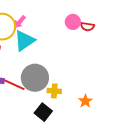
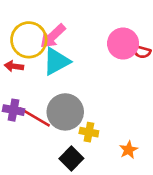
pink arrow: (20, 22) -> (53, 36), size x1.5
pink circle: (73, 22) -> (123, 44), size x1.5

